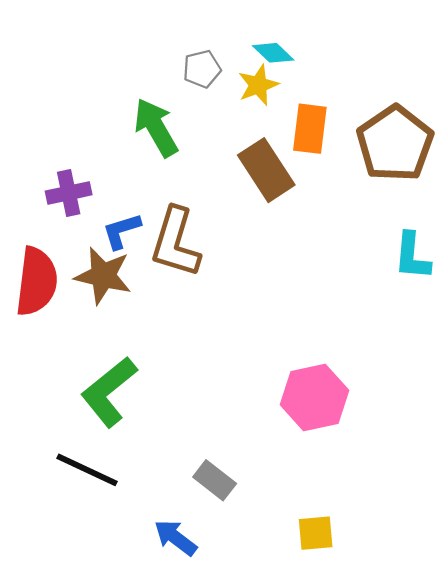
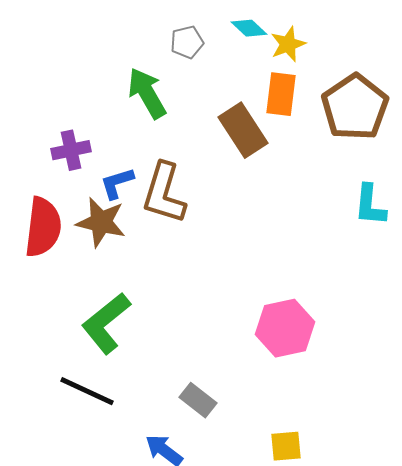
yellow star: (258, 85) -> (288, 44), moved

